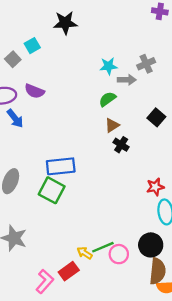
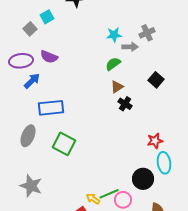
blue arrow: (15, 118) -> (32, 81), turned -96
blue rectangle: (61, 166) -> (51, 108), moved
black circle: (151, 245) -> (143, 179), moved

